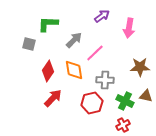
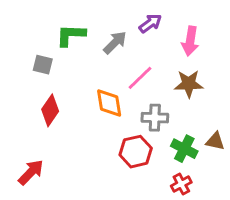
gray arrow: (74, 40) -> (115, 43), moved
brown star: (140, 67) -> (189, 84), moved
red diamond: (48, 71) -> (50, 110), moved
red arrow: (53, 98) -> (31, 172), moved

